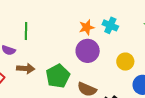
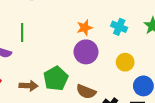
cyan cross: (110, 25) -> (119, 27), moved
brown arrow: (26, 68) -> (28, 86), moved

